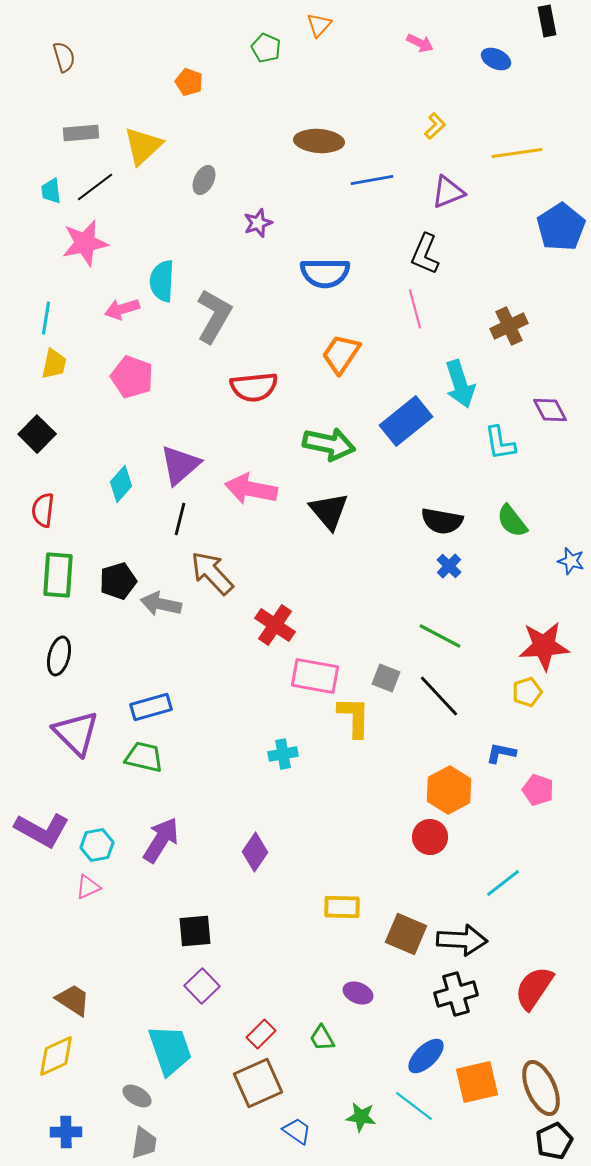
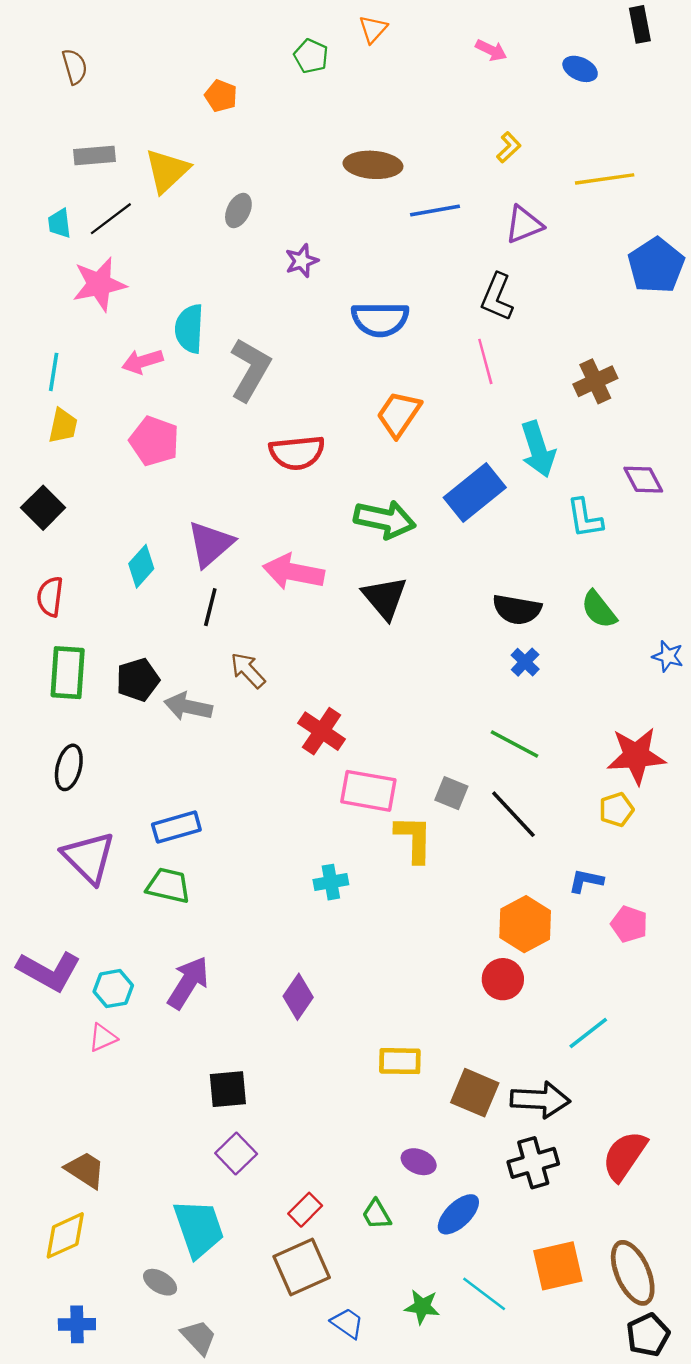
brown arrow: (212, 573) -> (248, 670), size x0.7
blue ellipse: (426, 1056) -> (458, 1214), moved
gray trapezoid: (144, 1143) -> (199, 1337), moved, turned -52

